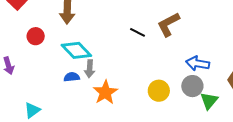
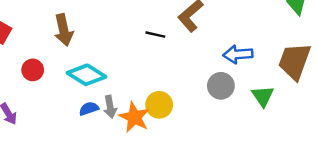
gray arrow: (90, 69) -> (110, 107), moved
gray circle: (192, 86) -> (221, 86), moved
yellow circle: (159, 91) -> (159, 105), moved

